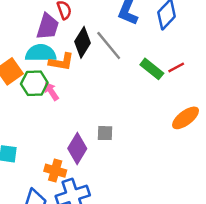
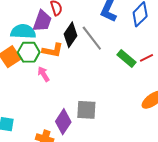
cyan semicircle: (41, 53) -> (23, 32), moved
green hexagon: (34, 83) -> (29, 52), moved
gray square: (105, 133) -> (86, 110), size x1.5

